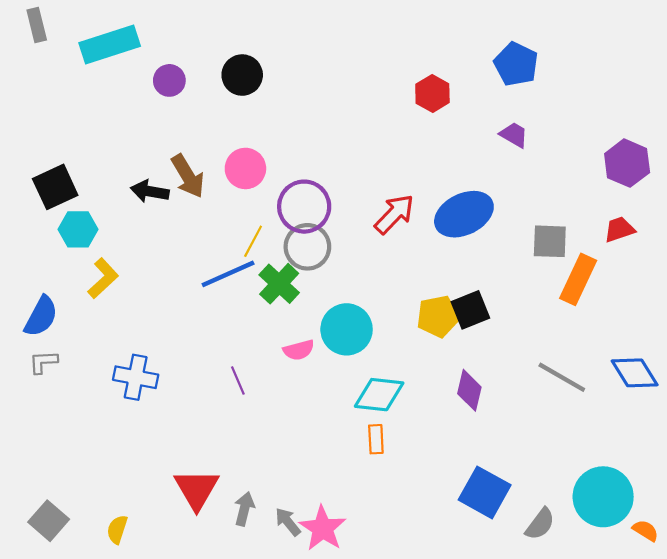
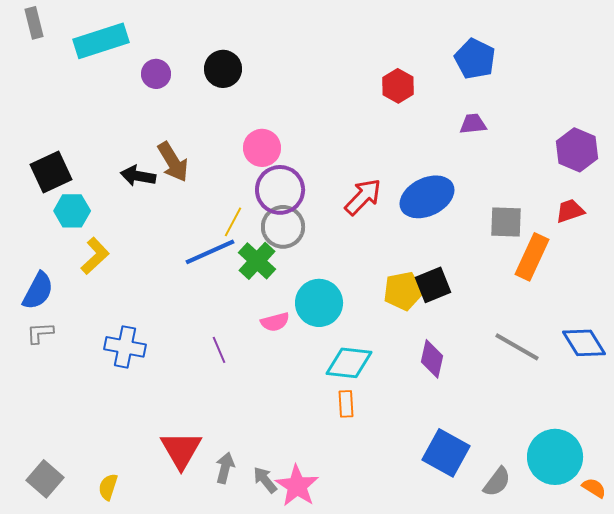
purple trapezoid: (514, 135) -> (473, 124), turned -36
pink circle: (245, 168) -> (262, 148), moved

